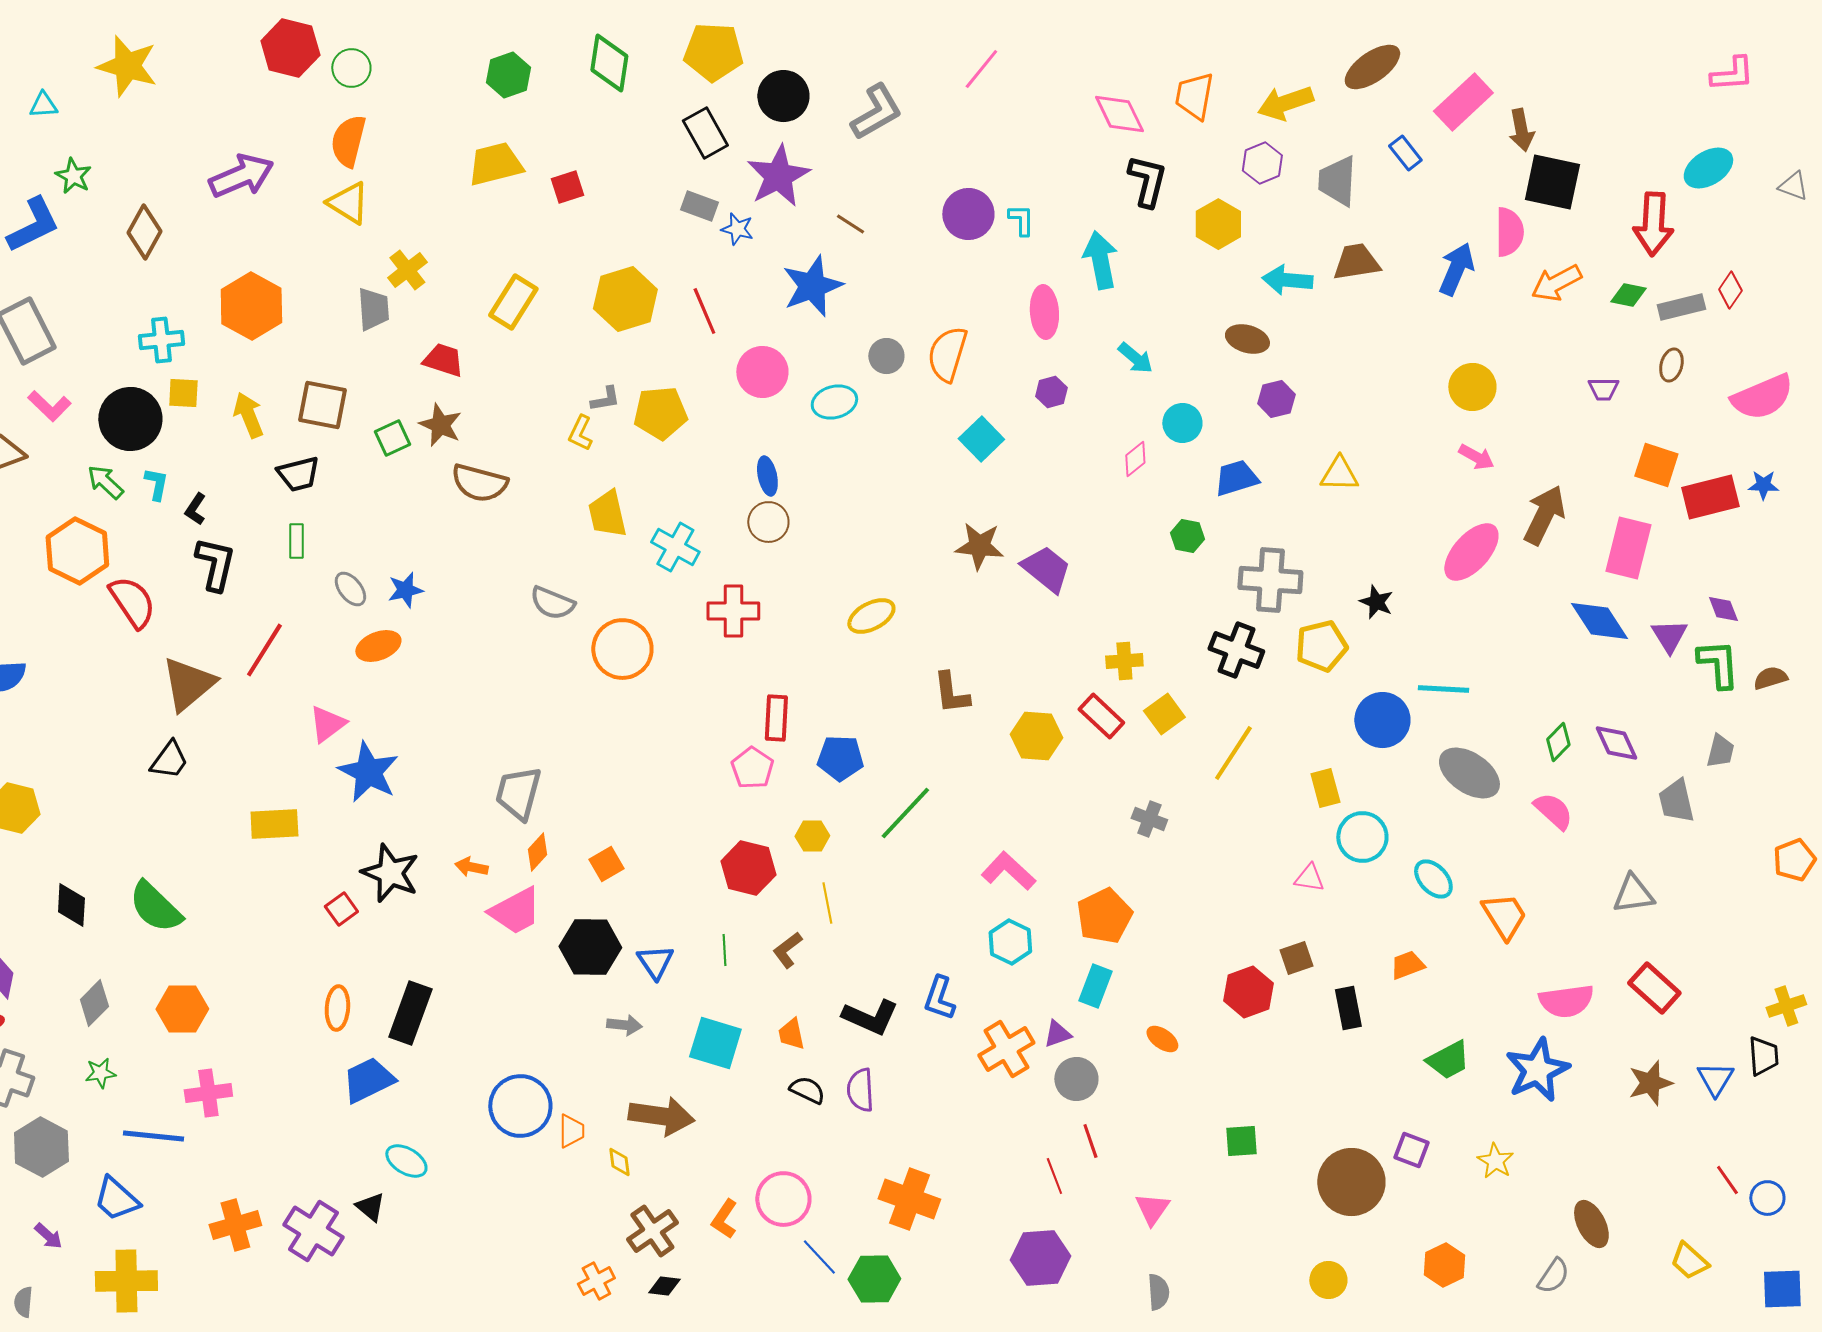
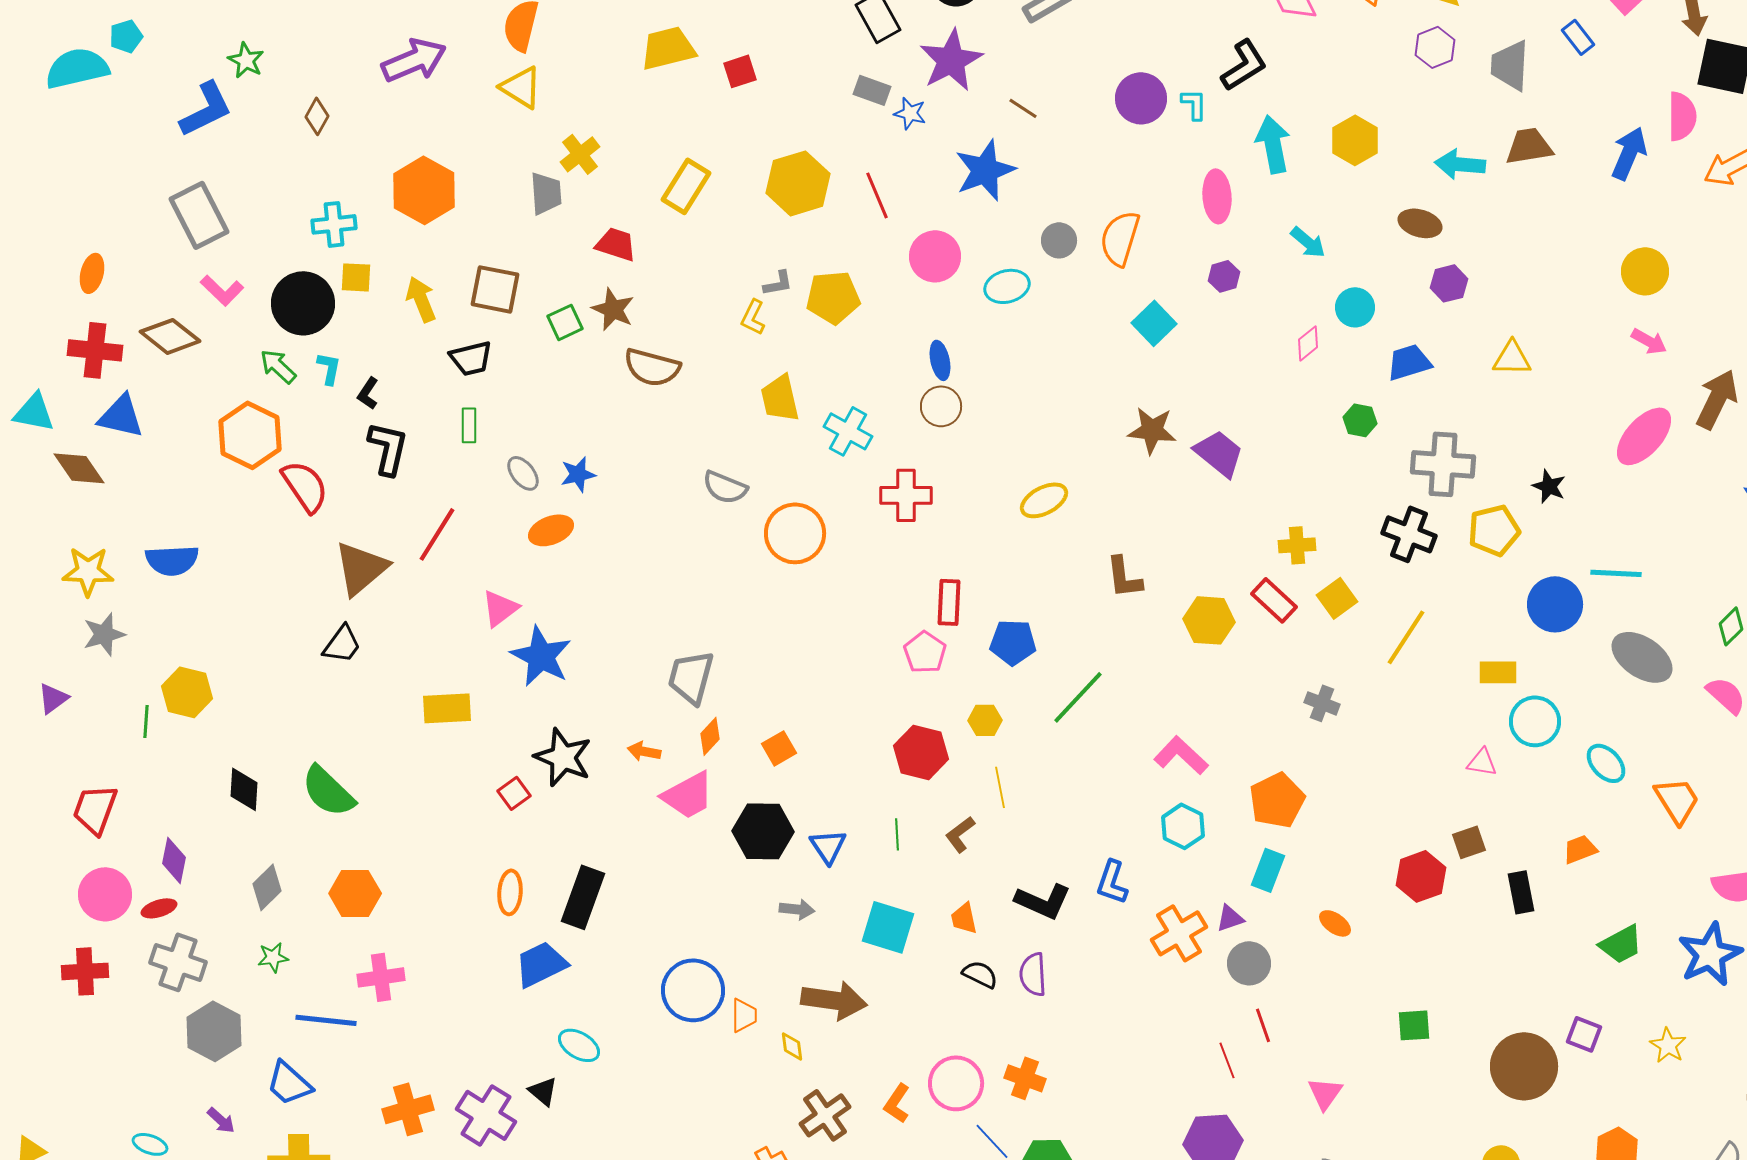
black L-shape: (1147, 181) -> (1244, 65), moved, turned 44
yellow hexagon: (1218, 224) -> (1355, 140), moved
brown diamond: (144, 232) -> (317, 116), size x0.7
yellow rectangle: (1325, 788) -> (1498, 672), turned -75
orange cross: (909, 1199) -> (1025, 1078), moved, size x0.7

